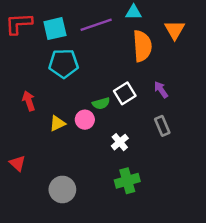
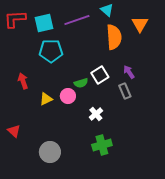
cyan triangle: (134, 12) -> (107, 10), turned 40
gray rectangle: (162, 126) -> (125, 91), moved

